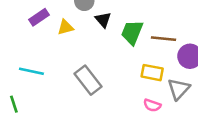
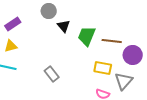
yellow triangle: (65, 27) -> (11, 46), moved
gray rectangle: (88, 80) -> (52, 74), size x0.7

